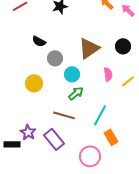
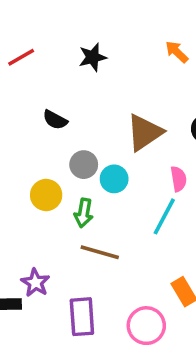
gray circle: (55, 58) -> (84, 165), moved
green arrow: (76, 93) -> (84, 213), moved, turned 140
cyan line: (100, 115) -> (164, 216), moved
purple rectangle: (54, 139) -> (82, 317), moved, turned 35

